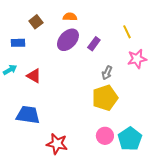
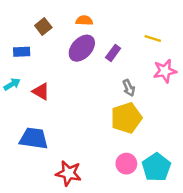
yellow line: (127, 32) -> (153, 38), turned -48
gray arrow: (107, 73) -> (129, 88), turned -48

